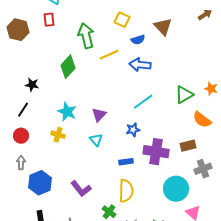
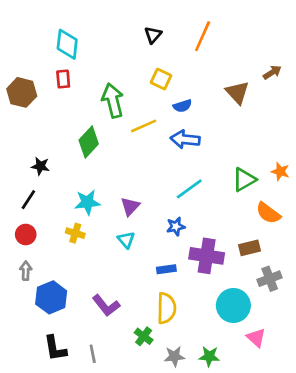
brown triangle: (163, 27) -> (237, 92), moved
cyan star: (67, 112) -> (87, 202), turned -30

